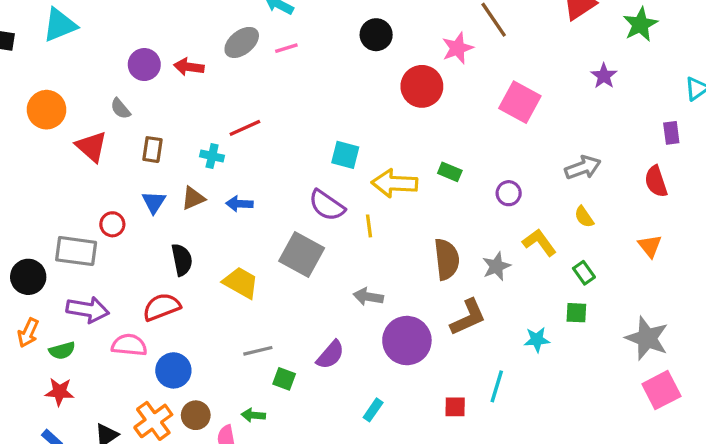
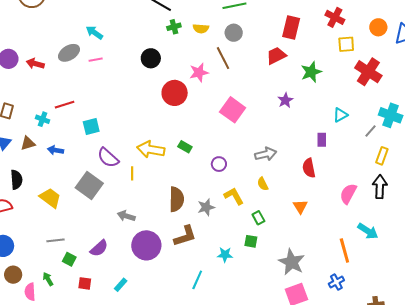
cyan square: (345, 155) -> (91, 126), moved, turned -36
red square: (455, 407) -> (85, 283), moved
green arrow: (253, 415) -> (48, 279), turned 48

